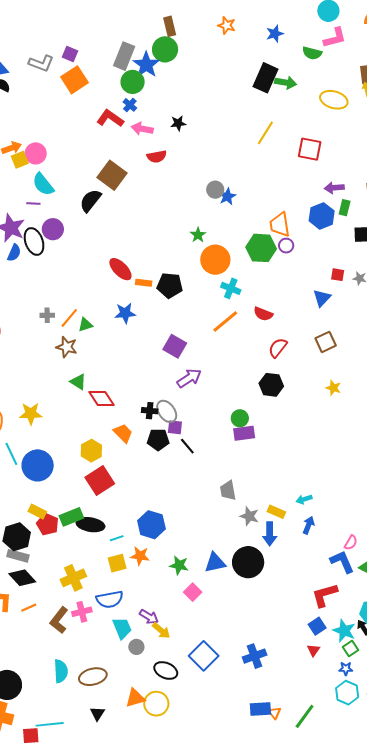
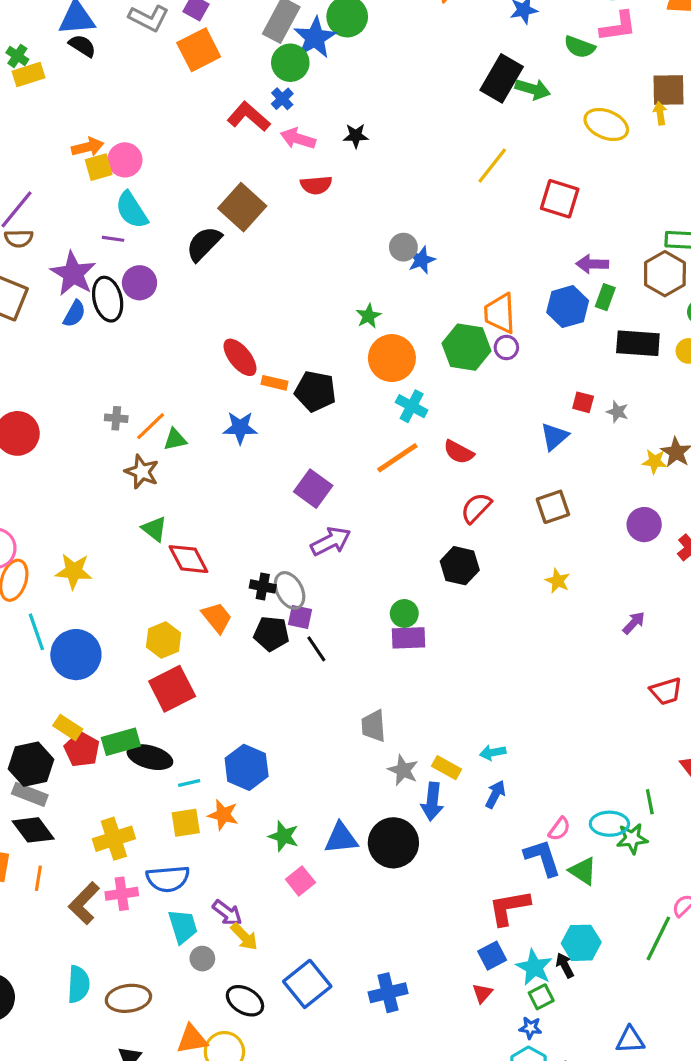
orange line: (29, 608) -> (38, 878), turned -63

